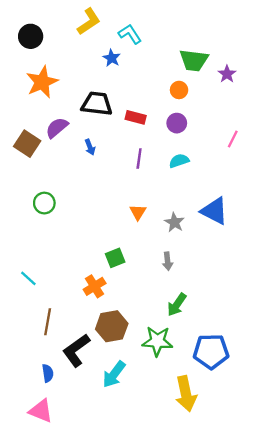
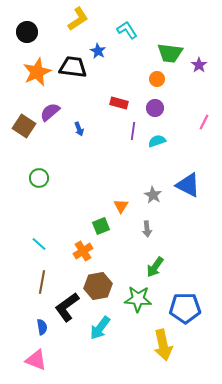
cyan L-shape: (130, 34) -> (127, 30), moved
black trapezoid: (97, 104) -> (73, 67), moved
purple line: (139, 158) -> (133, 131), moved
orange triangle: (138, 212) -> (121, 206), moved
cyan line: (28, 278) -> (39, 244), moved

